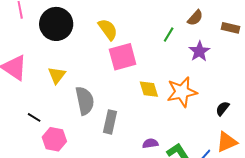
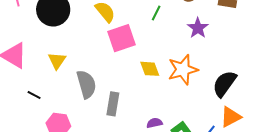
green line: (169, 35) -> (156, 13), moved
black semicircle: (223, 108) -> (224, 84), size x1.8
black line: (34, 117) -> (34, 95), moved

